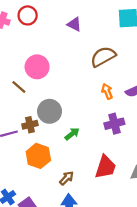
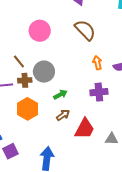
brown semicircle: (103, 57) -> (85, 30), moved, turned 65
brown line: (19, 87) -> (19, 62), moved
brown arrow: (67, 178) -> (63, 115), moved

